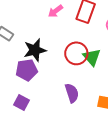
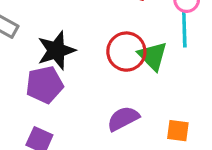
purple semicircle: (72, 93) -> (123, 119), turned -96

